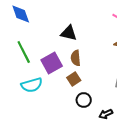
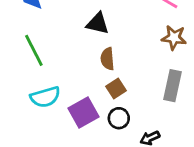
purple square: (52, 63) -> (83, 113), moved
brown square: (74, 79) -> (116, 88), moved

